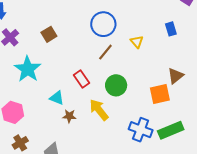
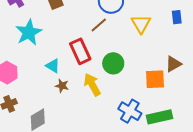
yellow triangle: (137, 42) -> (141, 24), size x1.5
brown line: (105, 52) -> (99, 25), moved
red rectangle: (81, 79) -> (80, 51), size x1.4

